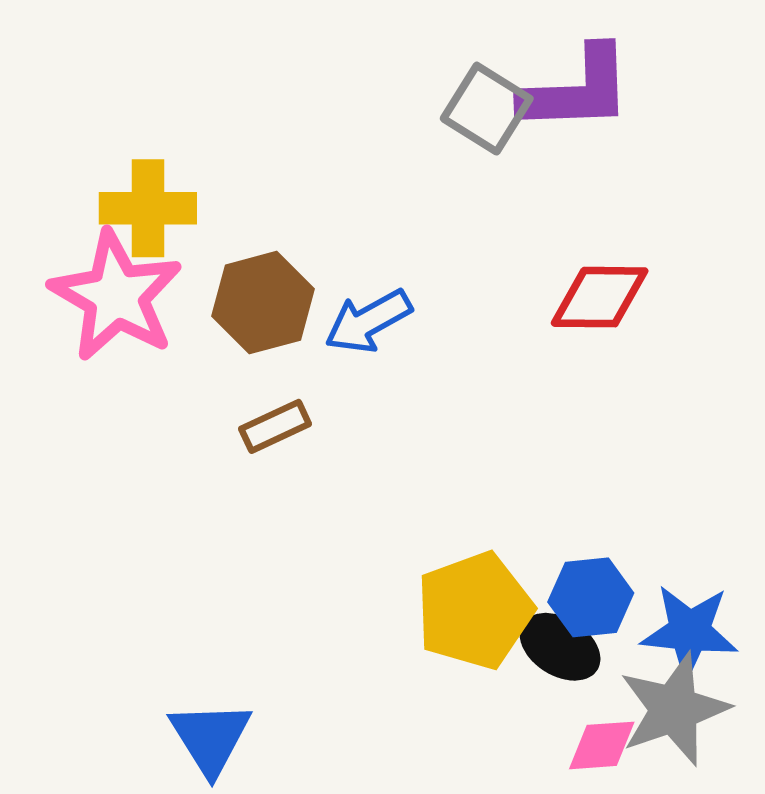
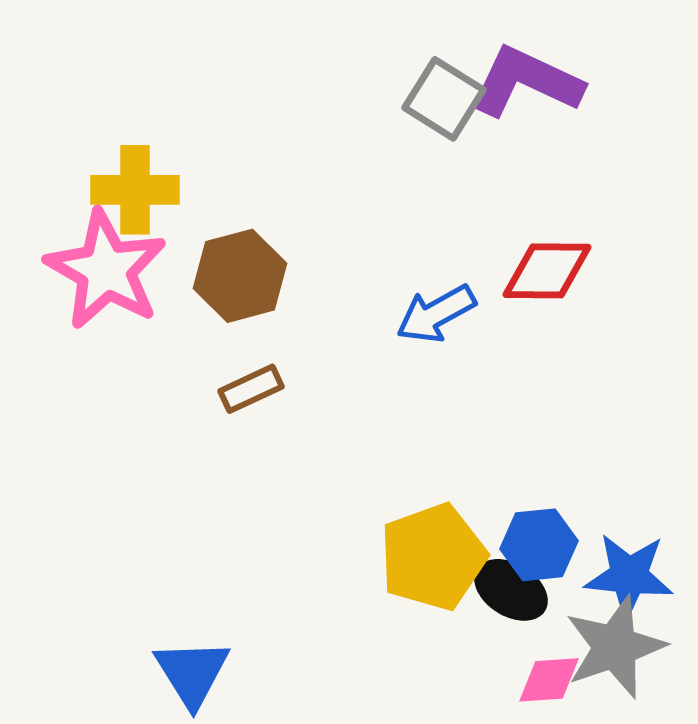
purple L-shape: (577, 90) -> (526, 82), turned -153
blue arrow: (368, 321) -> (436, 314), moved

